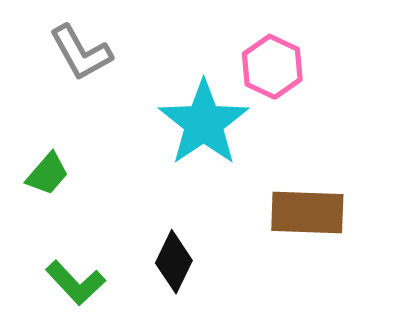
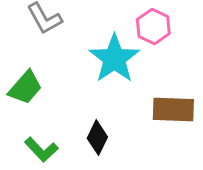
green trapezoid: (47, 174) -> (25, 88), size x1.4

